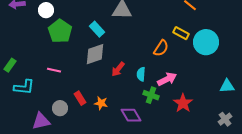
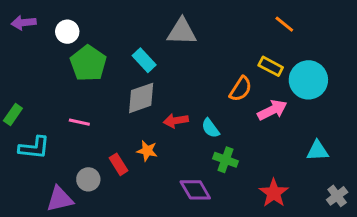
red arrow: (118, 69) -> (176, 121), turned 42
cyan semicircle: (141, 74) -> (210, 128), turned -40
pink arrow: (167, 79) -> (272, 110), moved
cyan triangle: (227, 86) -> (317, 151), moved
orange star: (101, 103) -> (147, 151), moved
red star: (183, 103) -> (274, 193), moved

